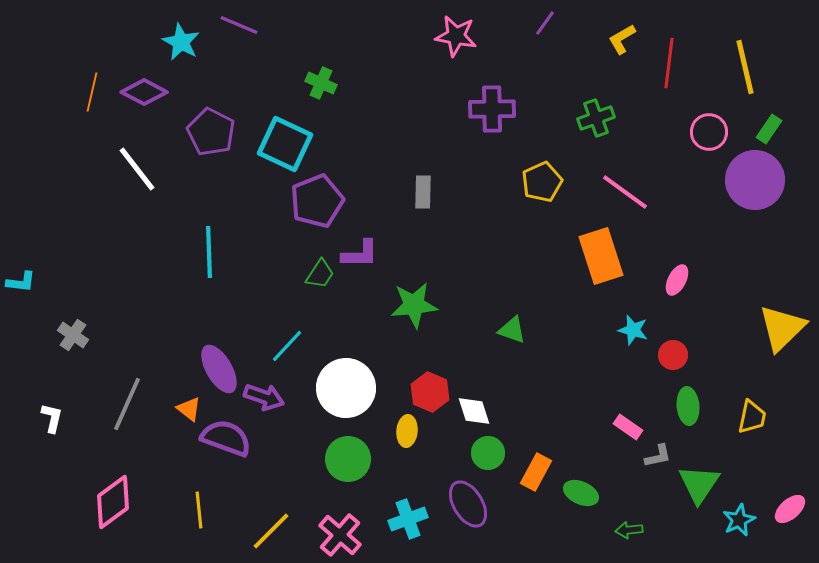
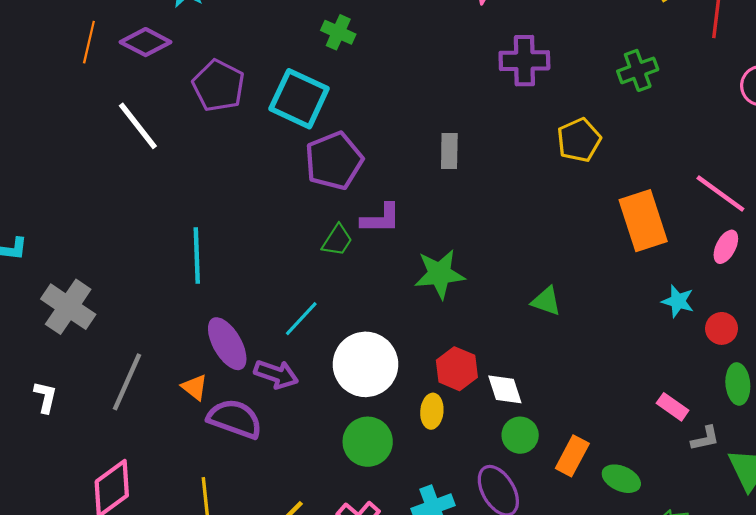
pink line: (625, 192) -> (720, 193), moved
cyan line: (209, 252) -> (197, 255), moved
gray cross: (73, 335) -> (68, 307), size x1.6

